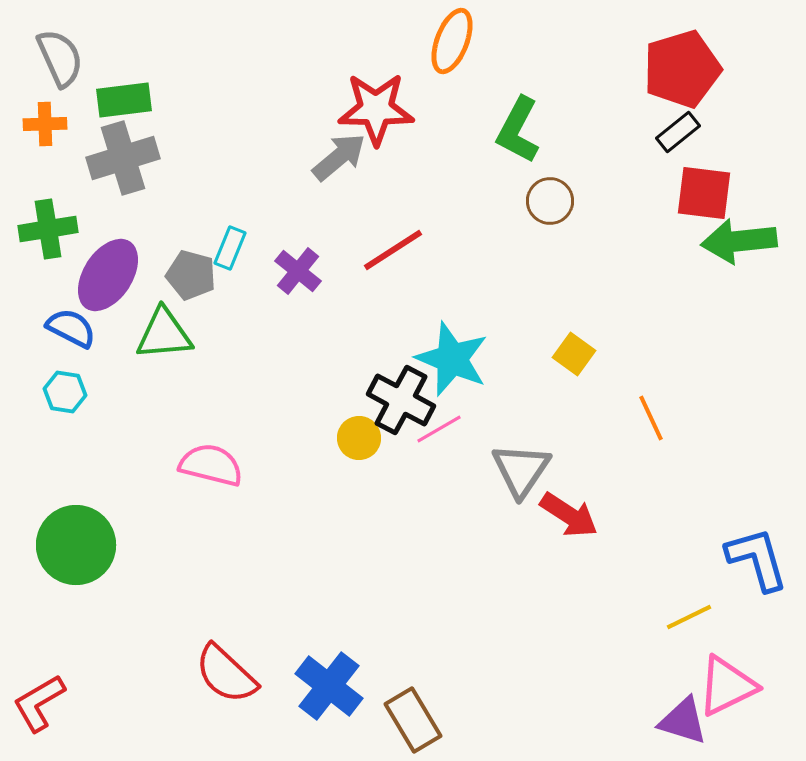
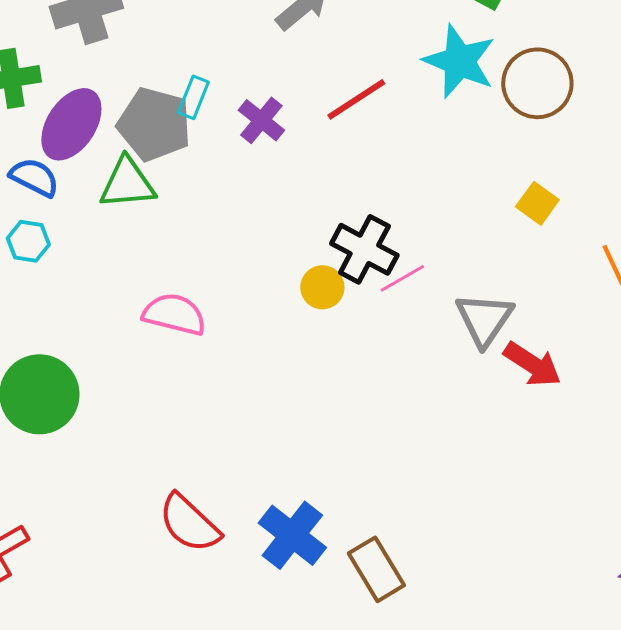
brown circle: (550, 201) -> (537, 83), moved, size x1.5
gray pentagon: (191, 275) -> (154, 124), size x1.5
cyan star: (452, 359) -> (459, 61), moved

